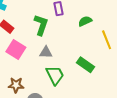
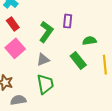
gray triangle: (46, 52) -> (43, 60), turned -40
green rectangle: (86, 65) -> (78, 61), moved

